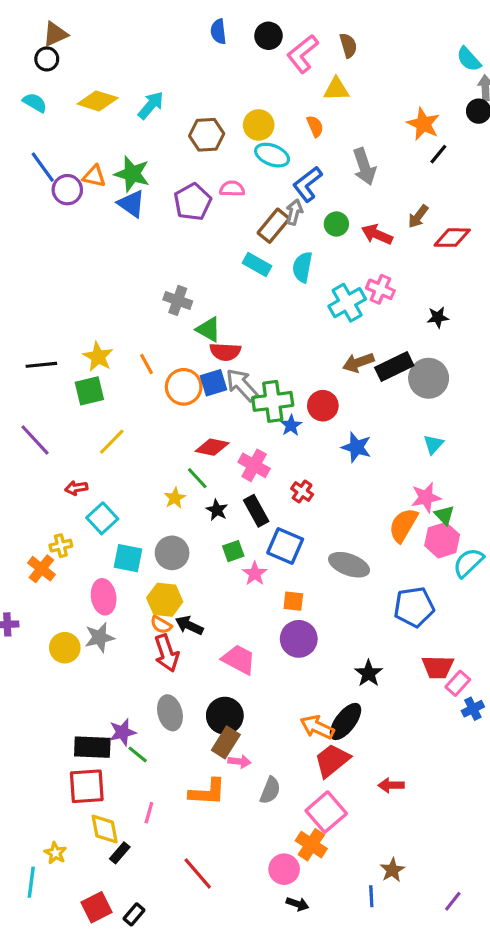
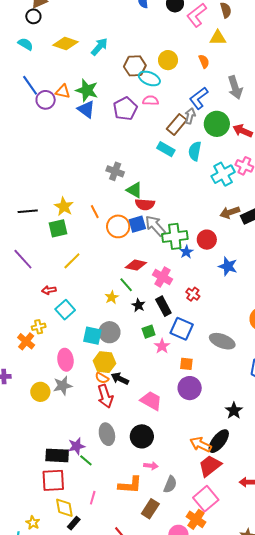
cyan ellipse: (272, 155) -> (149, 78), moved
green circle: (336, 224) -> (217, 124), size x1.6
cyan square: (128, 558) -> (92, 336), moved
brown rectangle: (226, 742) -> (150, 509), moved

